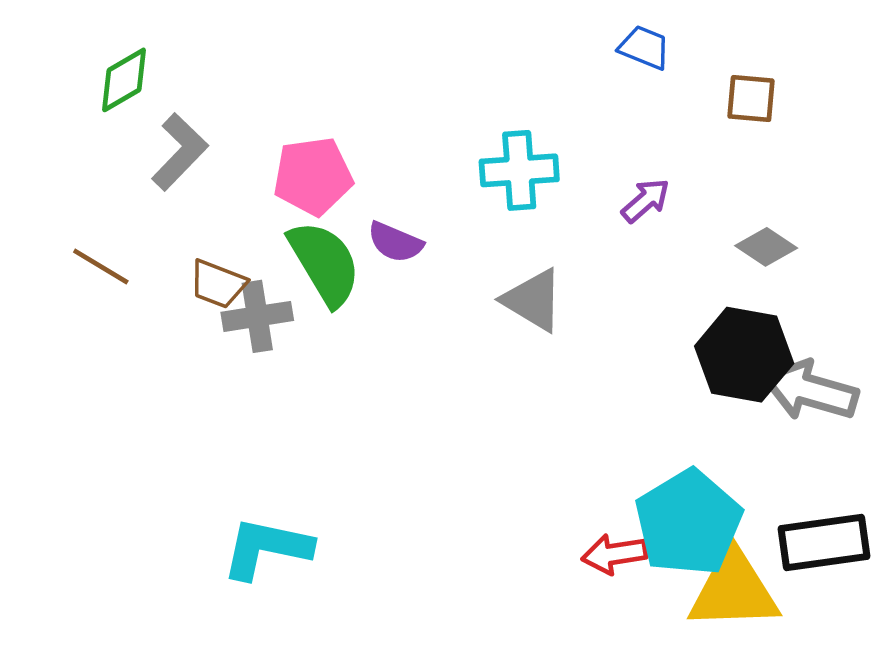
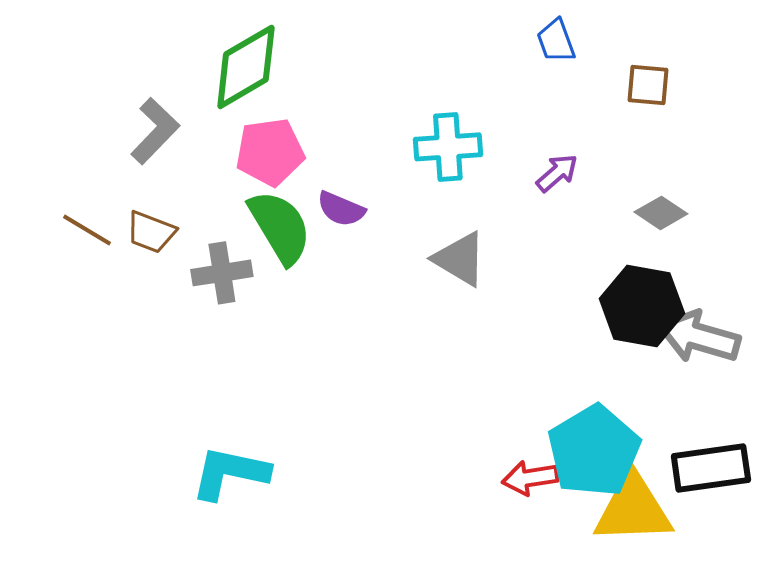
blue trapezoid: (644, 48) -> (556, 41), turned -132
green diamond: (124, 80) -> (246, 67), moved, size x1.5
brown trapezoid: (218, 284) -> (151, 232), moved

